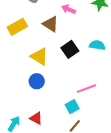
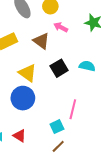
blue circle: (37, 81) -> (23, 98), size x1.5
pink line: (86, 89) -> (73, 109), turned -60

